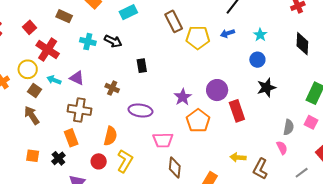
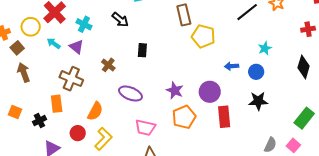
blue arrow: (227, 33) -> (231, 66), moved
cyan cross: (88, 42) -> (84, 24), moved
brown square: (34, 90) -> (17, 48), moved
purple star: (183, 97) -> (175, 90), turned -30

